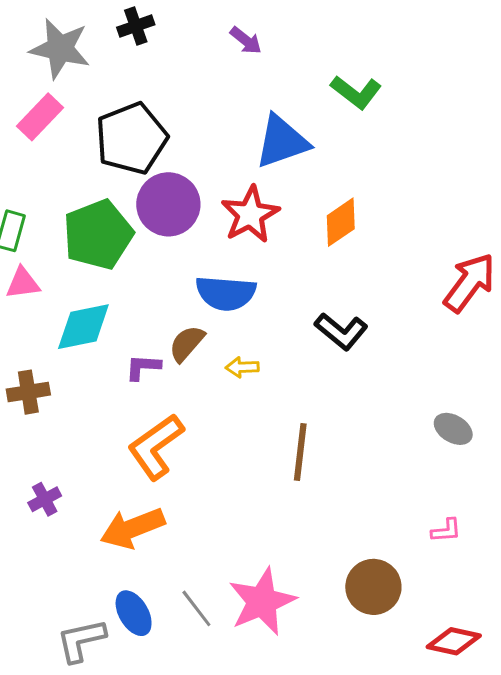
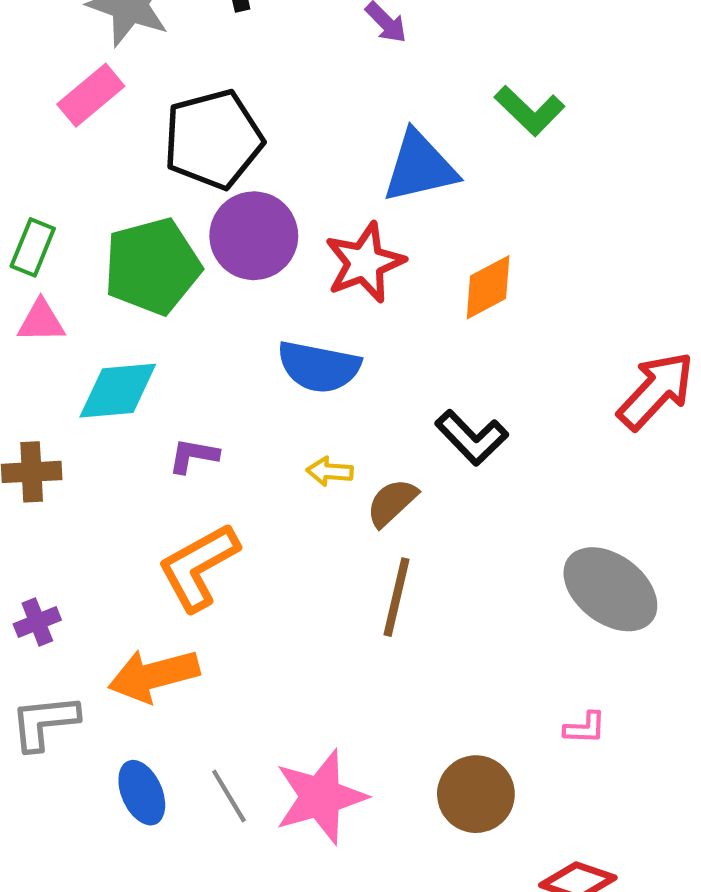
brown semicircle: (187, 344) -> (392, 503), moved
gray ellipse: (453, 429) -> (610, 589), size x1.8
gray L-shape: (81, 640) -> (44, 722), moved

